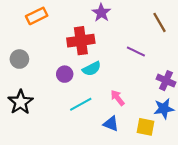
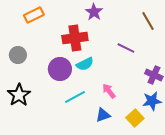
purple circle: (65, 74) -> (60, 69), size x1.5
blue triangle: (111, 124) -> (103, 115), turned -42
yellow square: (146, 127) -> (135, 118), turned 36

